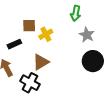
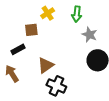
yellow cross: (46, 34) -> (48, 13), moved
black cross: (30, 83) -> (56, 86), moved

